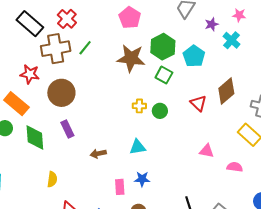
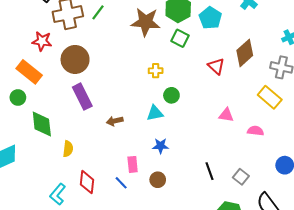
green circle: (160, 111) -> (171, 95), moved
purple rectangle: (67, 129) -> (82, 97), size x1.4
green diamond: (35, 138) -> (42, 124), moved
pink rectangle: (120, 187) -> (133, 164), moved

